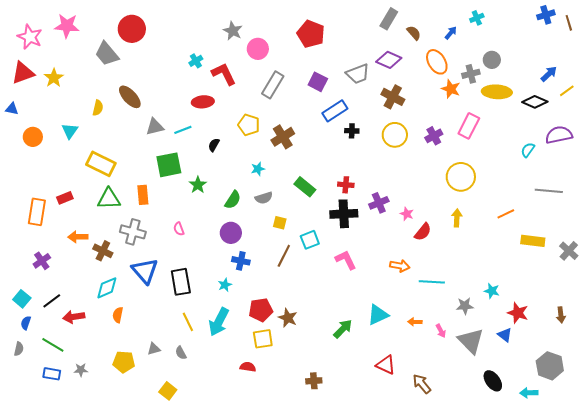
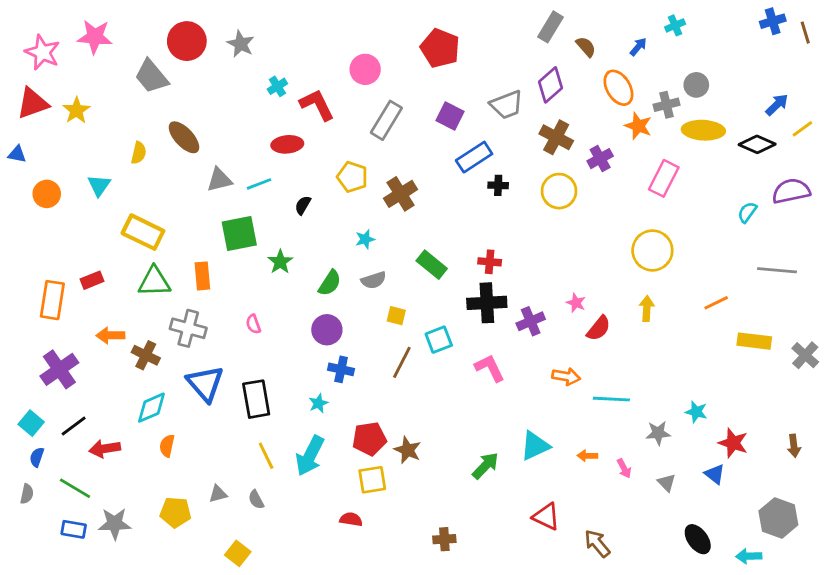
gray star: (233, 31) -> (241, 44), moved
purple diamond: (389, 60) -> (551, 85), turned -65
purple cross: (434, 136) -> (600, 159), moved
purple cross: (379, 203) -> (531, 321), moved
purple cross: (42, 261) -> (59, 369), size x1.5
gray triangle: (471, 341) -> (667, 483), size x0.5
gray star: (81, 370) -> (115, 524), size x1.6

